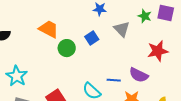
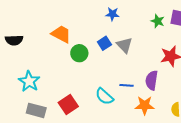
gray triangle: (122, 29) -> (124, 45), moved
purple semicircle: (139, 75) -> (152, 80), turned 72

